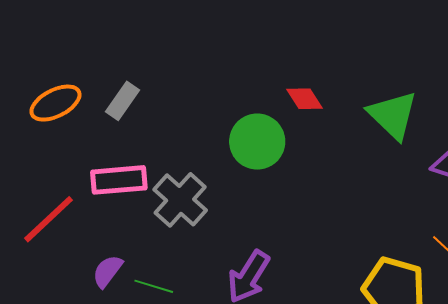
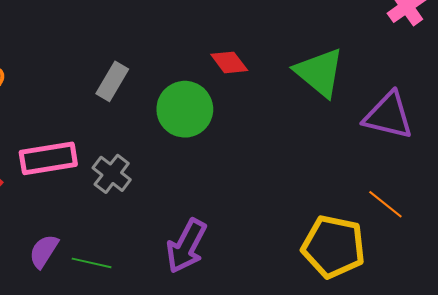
gray rectangle: (122, 101) -> (112, 81), moved
gray cross: (180, 200) -> (112, 174), size x0.7

